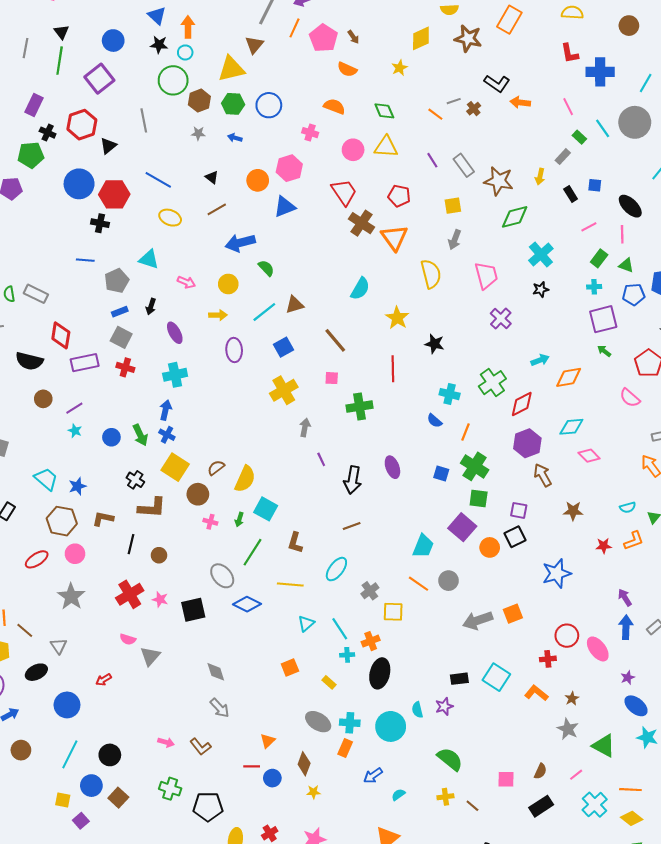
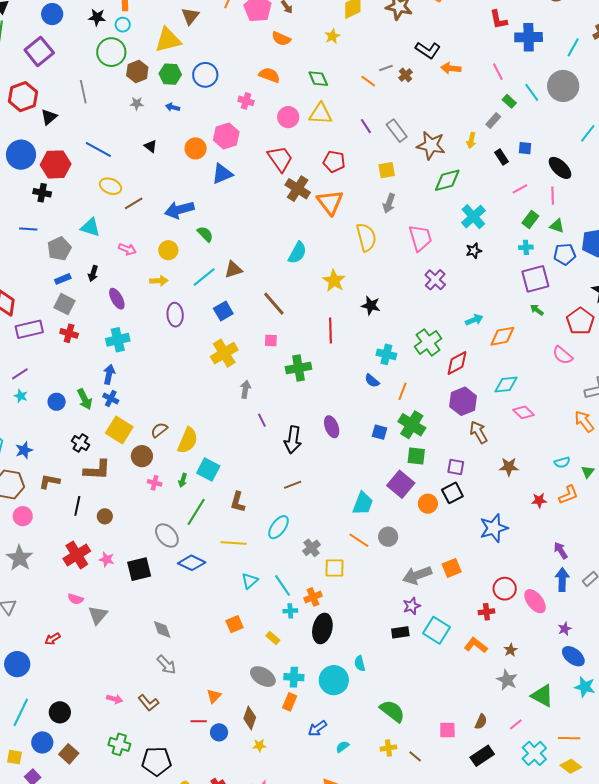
brown line: (217, 209) -> (134, 203), moved
purple star: (444, 706) -> (412, 606), moved

